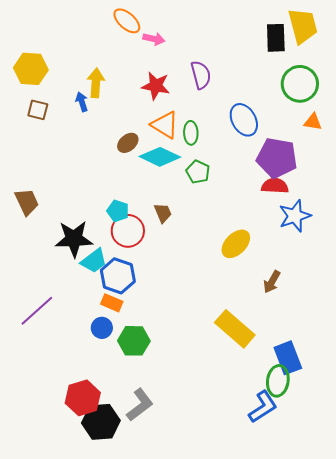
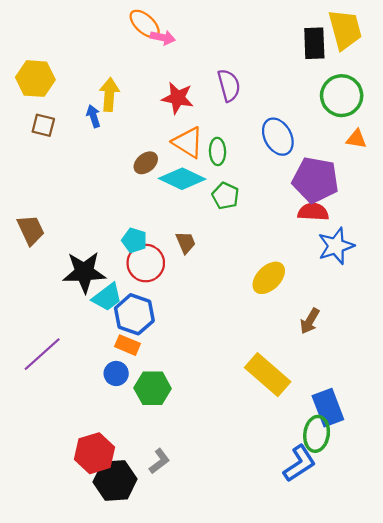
pink arrow: (154, 39) -> (163, 38), moved
gray L-shape: (140, 405) -> (159, 461), size x0.7

